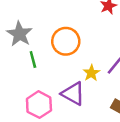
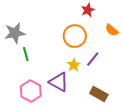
gray star: (19, 34) -> (15, 33), turned 30
orange circle: (66, 41) -> (75, 36), moved

